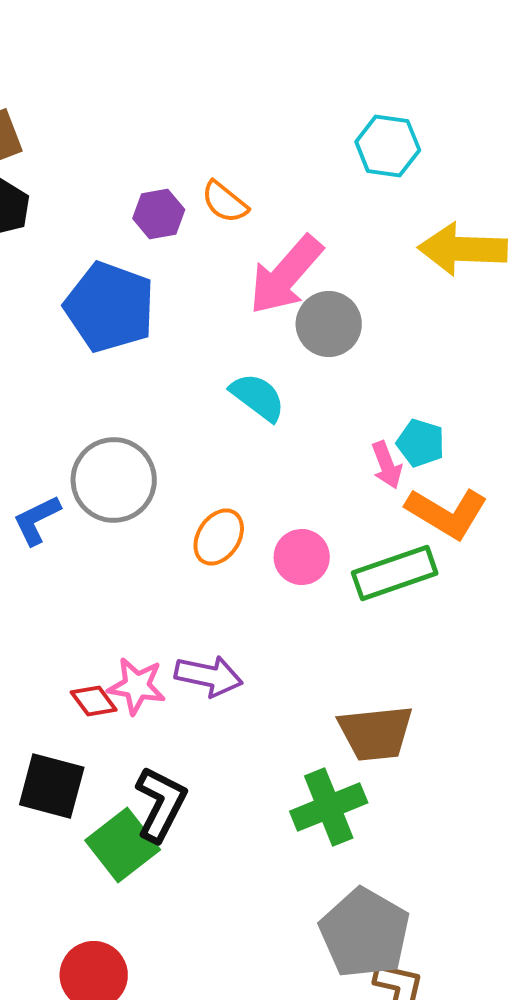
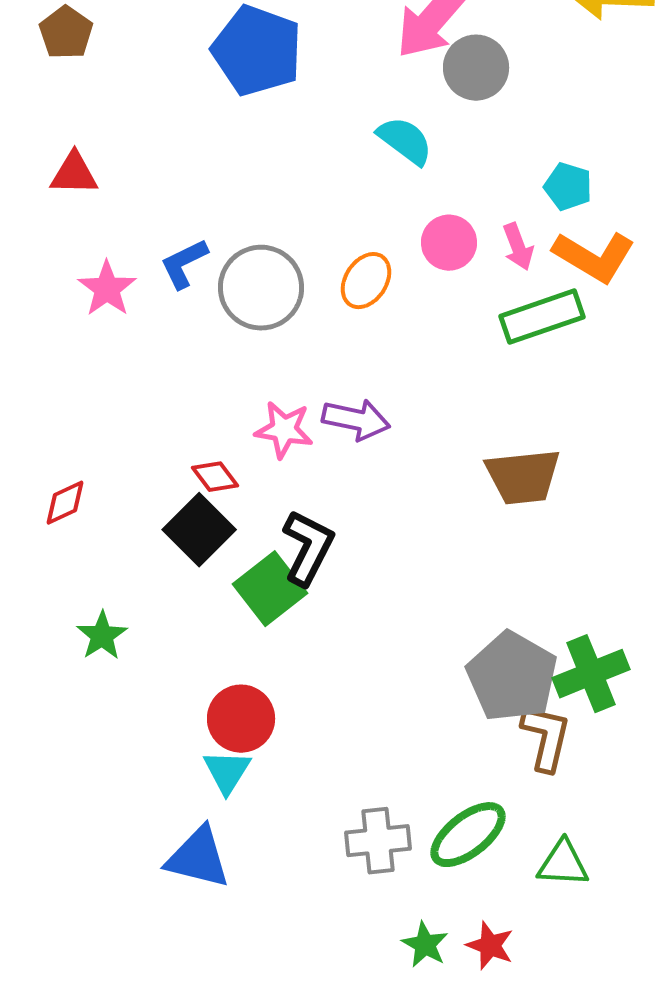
pink arrow: (387, 465) -> (518, 247), moved
gray circle: (114, 480) -> (261, 288), moved
pink circle: (302, 557) -> (449, 243), moved
red diamond: (94, 701) -> (215, 477), moved
black square: (52, 786) -> (199, 530), turned 30
green cross: (329, 807) -> (591, 674), moved

